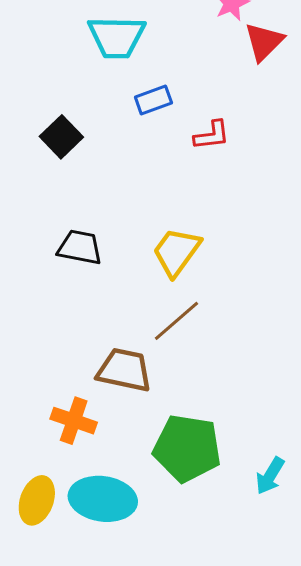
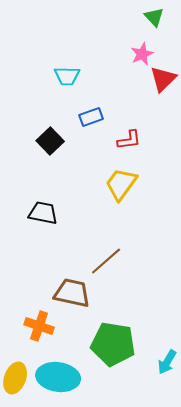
cyan trapezoid: (117, 37) -> (67, 76), size x0.7
black square: (61, 137) -> (50, 141), moved
yellow trapezoid: (176, 252) -> (121, 184), moved

